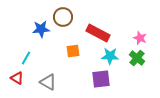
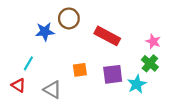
orange square: (73, 51) -> (80, 70), moved
cyan star: (110, 56) -> (137, 84), moved, turned -30
purple square: (101, 79) -> (113, 74), moved

